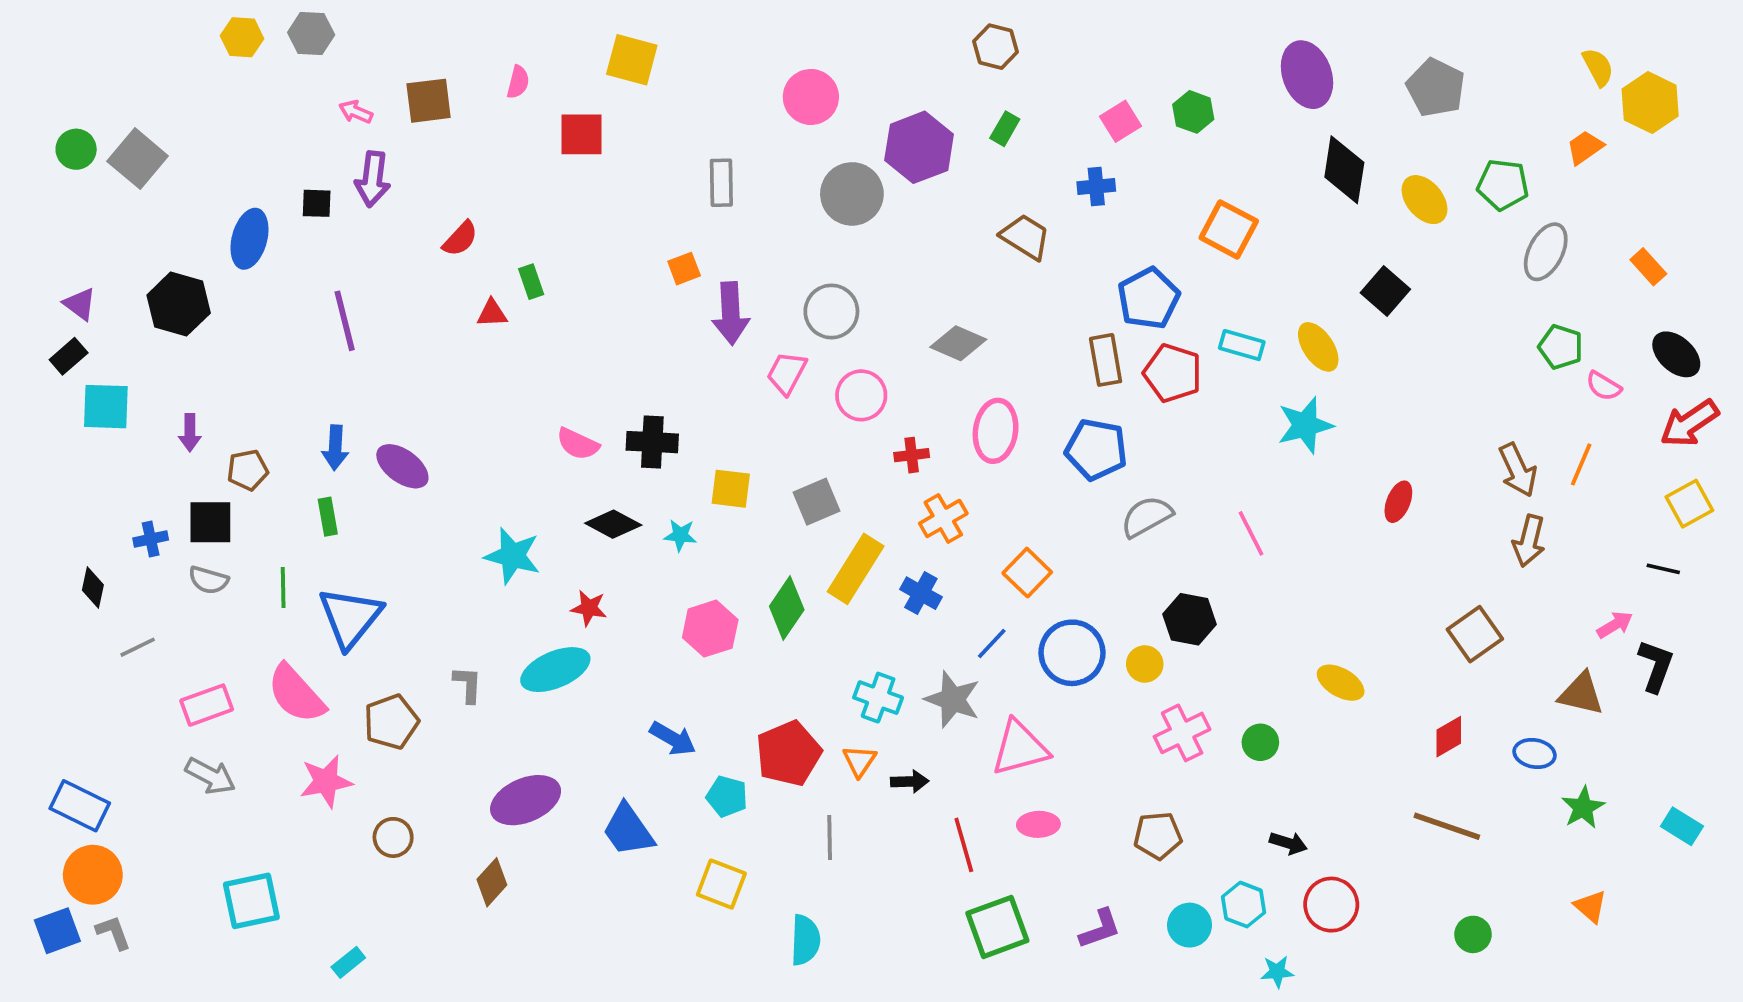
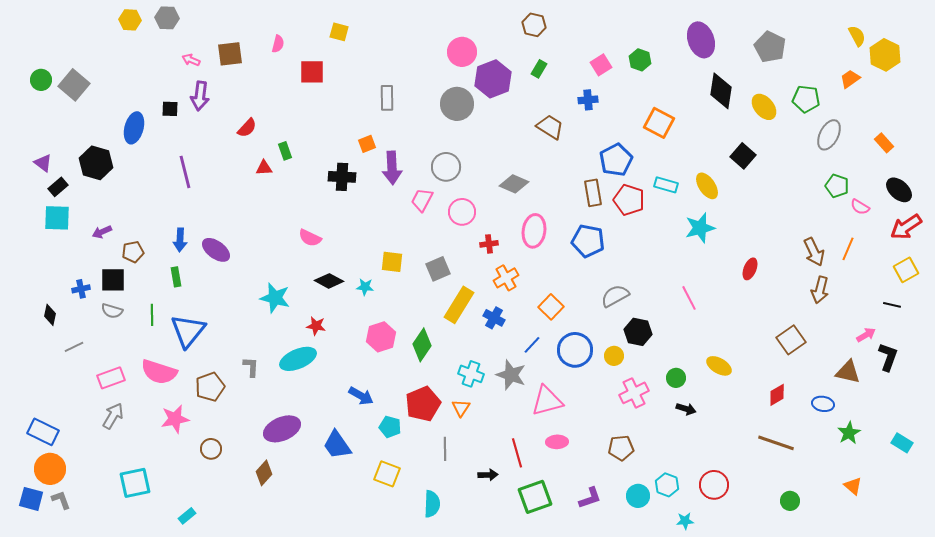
yellow square: (632, 60) -> (339, 32), size x0.7
pink circle: (811, 97) -> (462, 52), moved
black rectangle: (69, 356) -> (58, 187), moved
purple arrow: (190, 433) -> (102, 232), turned 66
black cross: (652, 442) -> (342, 177), moved
gray semicircle: (1147, 517) -> (615, 296), moved
pink line: (1251, 533) -> (689, 298), moved
green diamond: (787, 608) -> (422, 345), moved
pink semicircle: (296, 694) -> (159, 372), turned -30
green circle: (1260, 742) -> (676, 378), moved
gray arrow: (210, 776) -> (113, 416), turned -88
black arrow: (910, 781) -> (488, 475), moved
black arrow: (1288, 843) -> (686, 409), moved
blue square: (57, 931) -> (31, 499), turned 35

